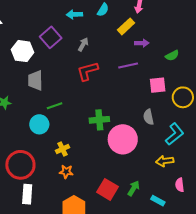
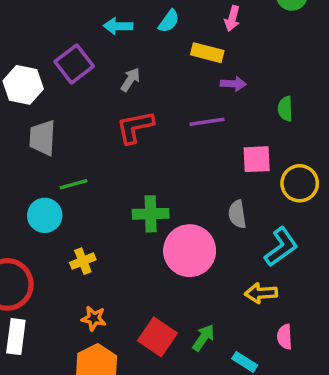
yellow rectangle: (126, 26) -> (207, 53), turned 54
green semicircle: (172, 55) -> (285, 109), turned 112
orange star: (66, 172) -> (94, 318), moved

